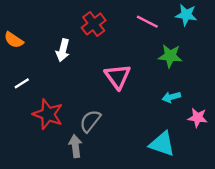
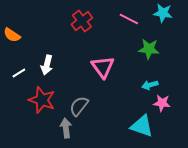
white arrow: (63, 50) -> (47, 65), moved
pink star: (198, 118) -> (162, 103), moved

